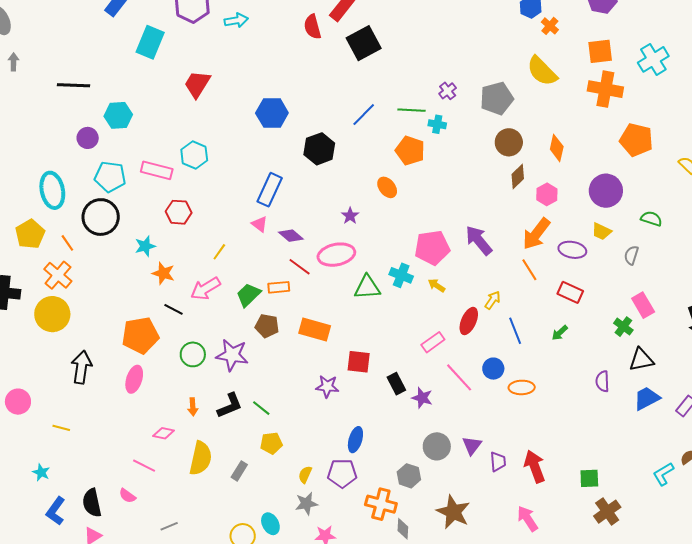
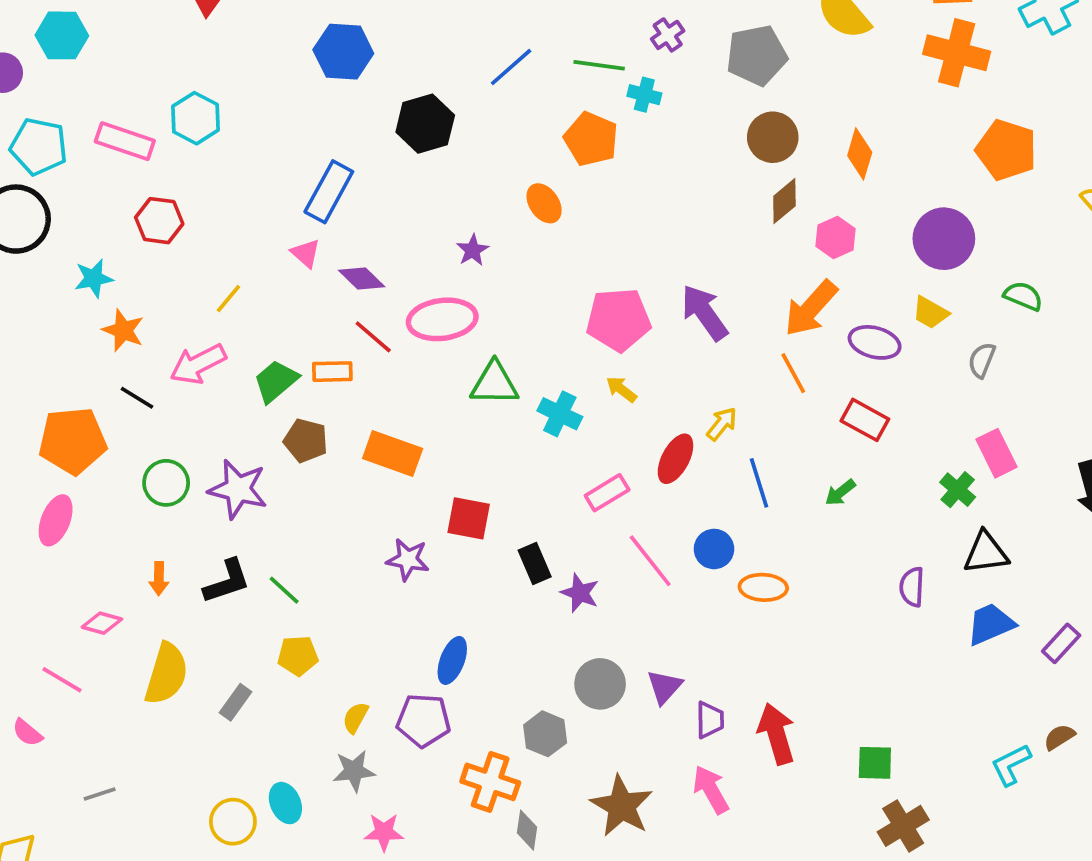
cyan cross: (401, 275) -> (560, 414), moved
pink arrow: (528, 519) -> (711, 790), moved

